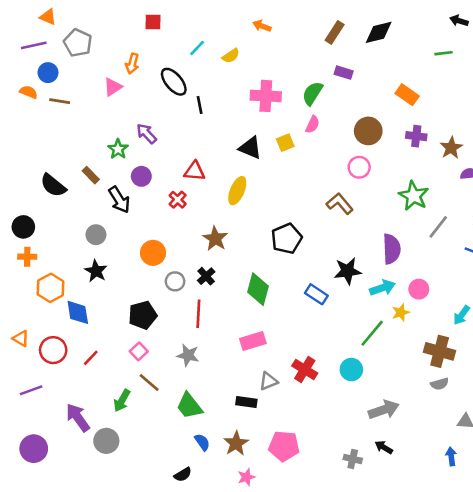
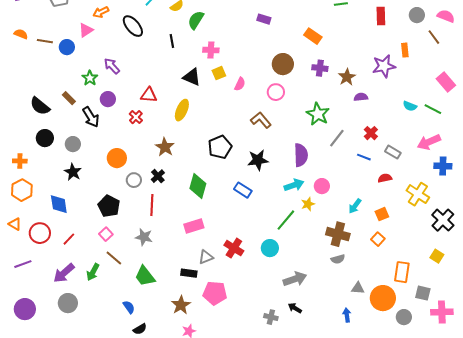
orange arrow: (132, 64) -> (101, 12), turned 49
blue circle: (48, 73) -> (67, 47), moved
green semicircle: (312, 93) -> (196, 20), moved
pink cross: (266, 96) -> (211, 50), moved, size x0.7
black line: (200, 105) -> (172, 41), moved
pink semicircle: (312, 124) -> (240, 84), moved
black circle: (23, 227) -> (45, 138), moved
black star: (347, 271) -> (258, 160), moved
orange hexagon: (51, 288) -> (22, 190), moved
black pentagon: (143, 315) -> (109, 206), turned -30
purple arrow: (78, 418) -> (64, 273), moved, turned -95
gray circle: (106, 441) -> (68, 303), moved
blue semicircle: (202, 442) -> (129, 307), moved
pink pentagon: (284, 446) -> (215, 293), moved

